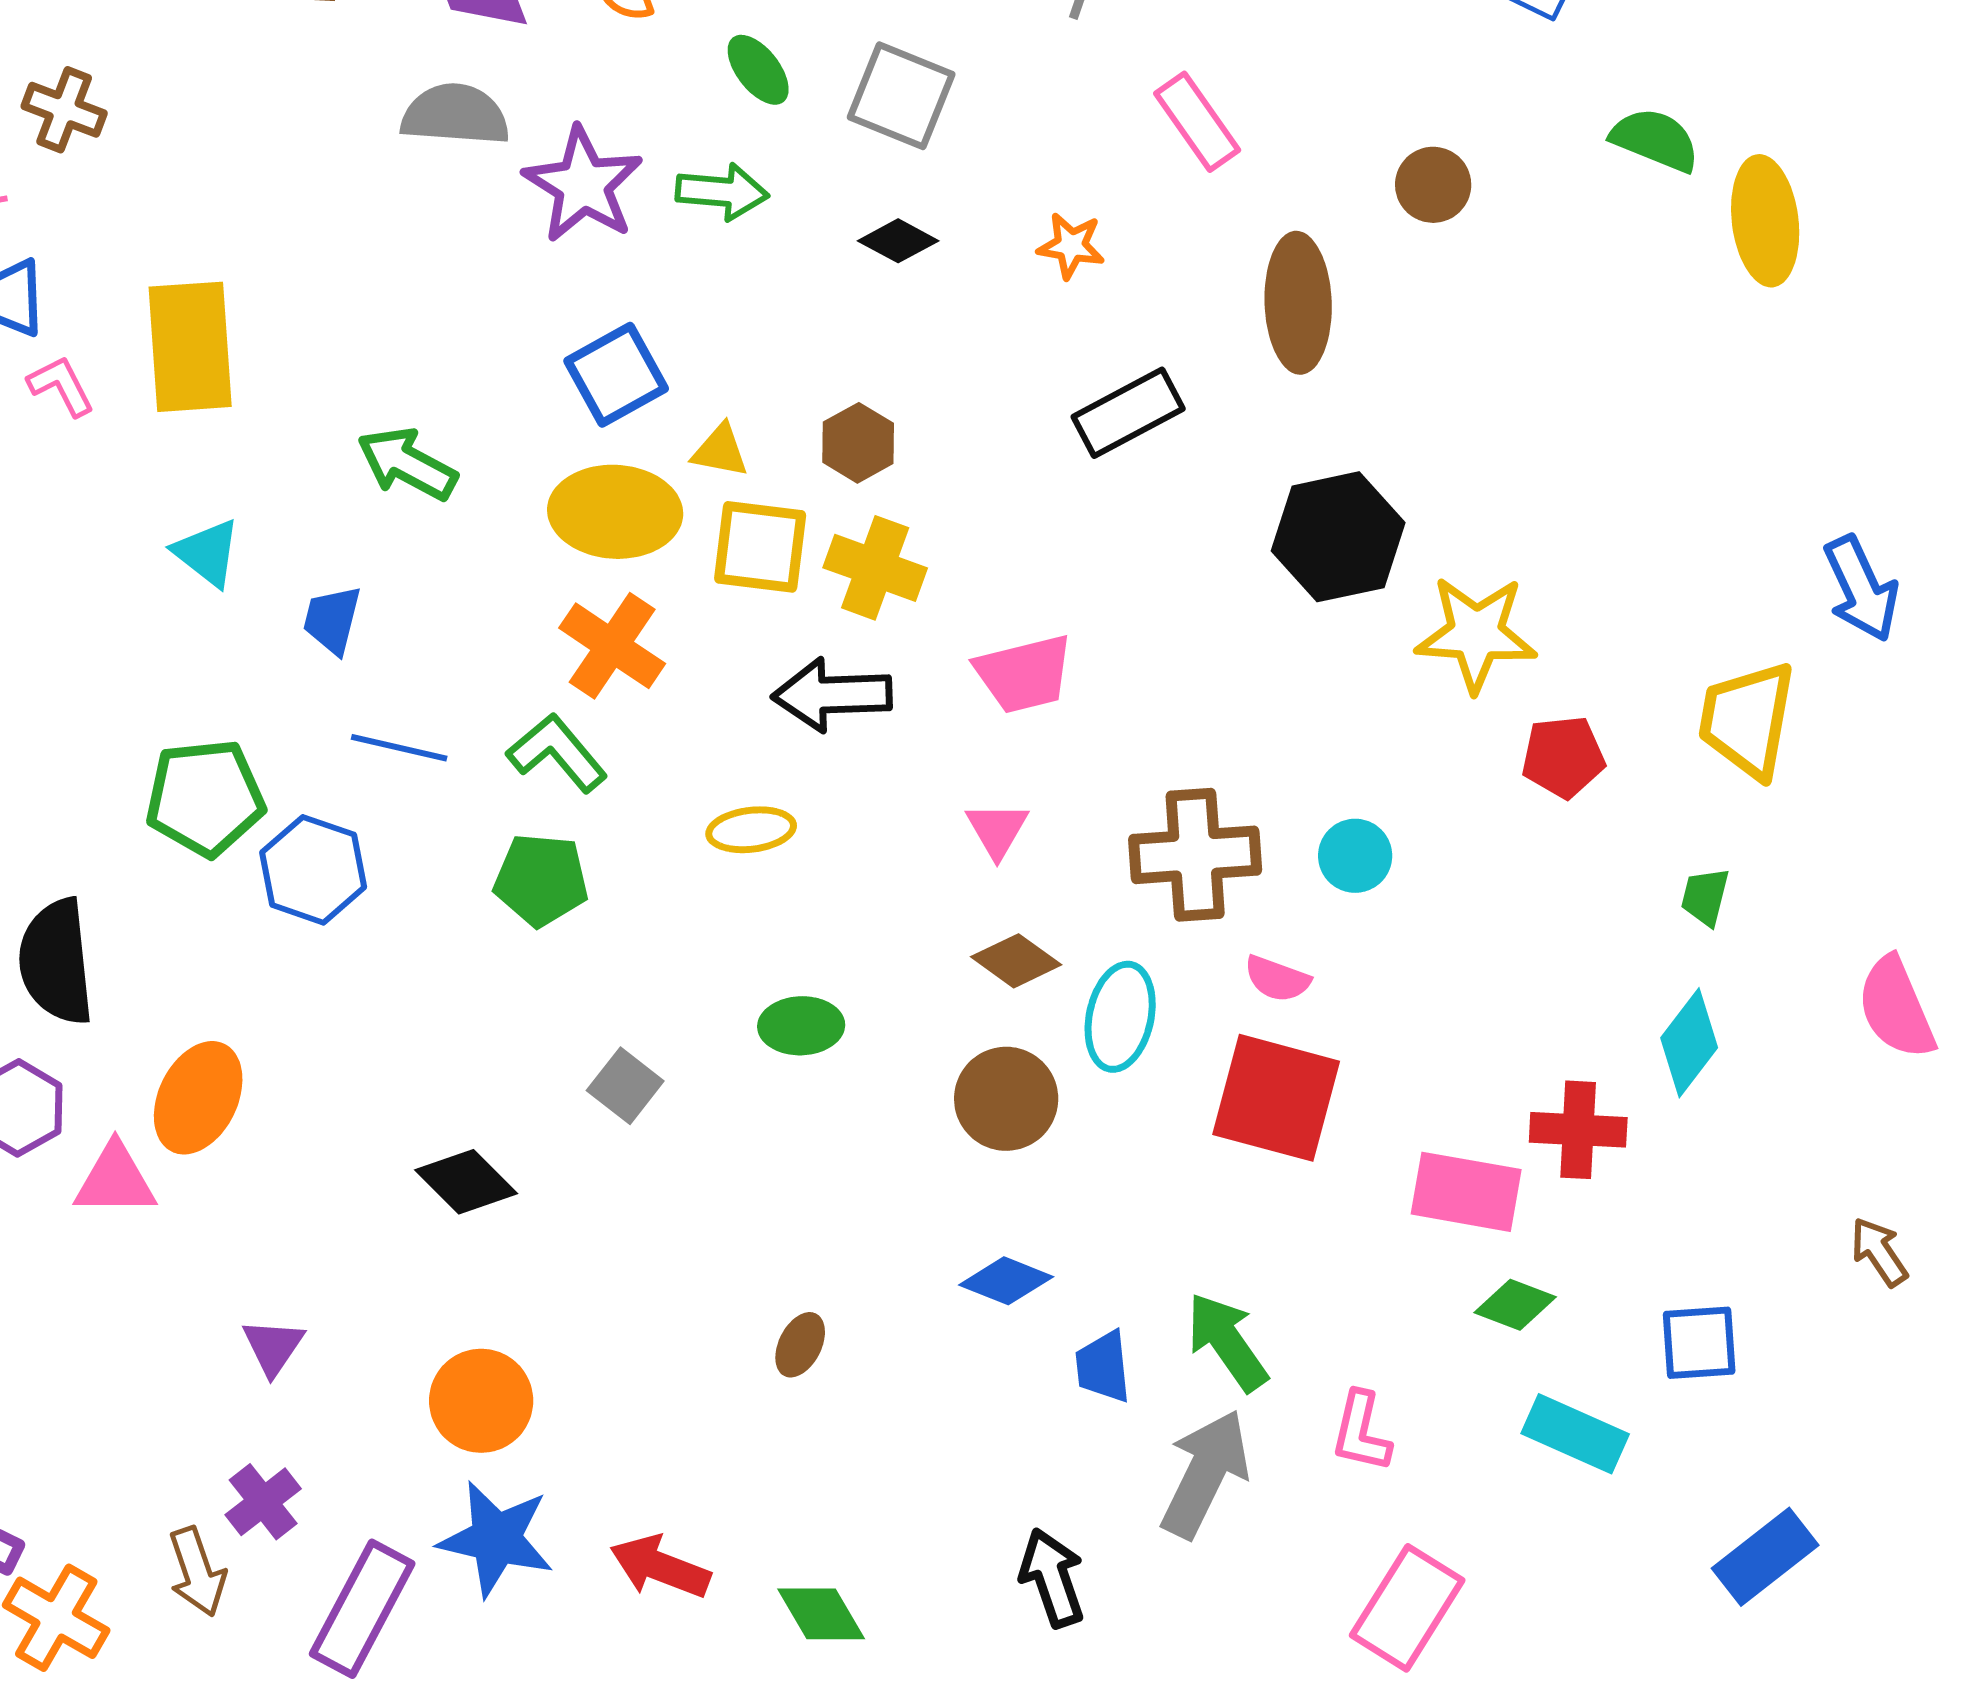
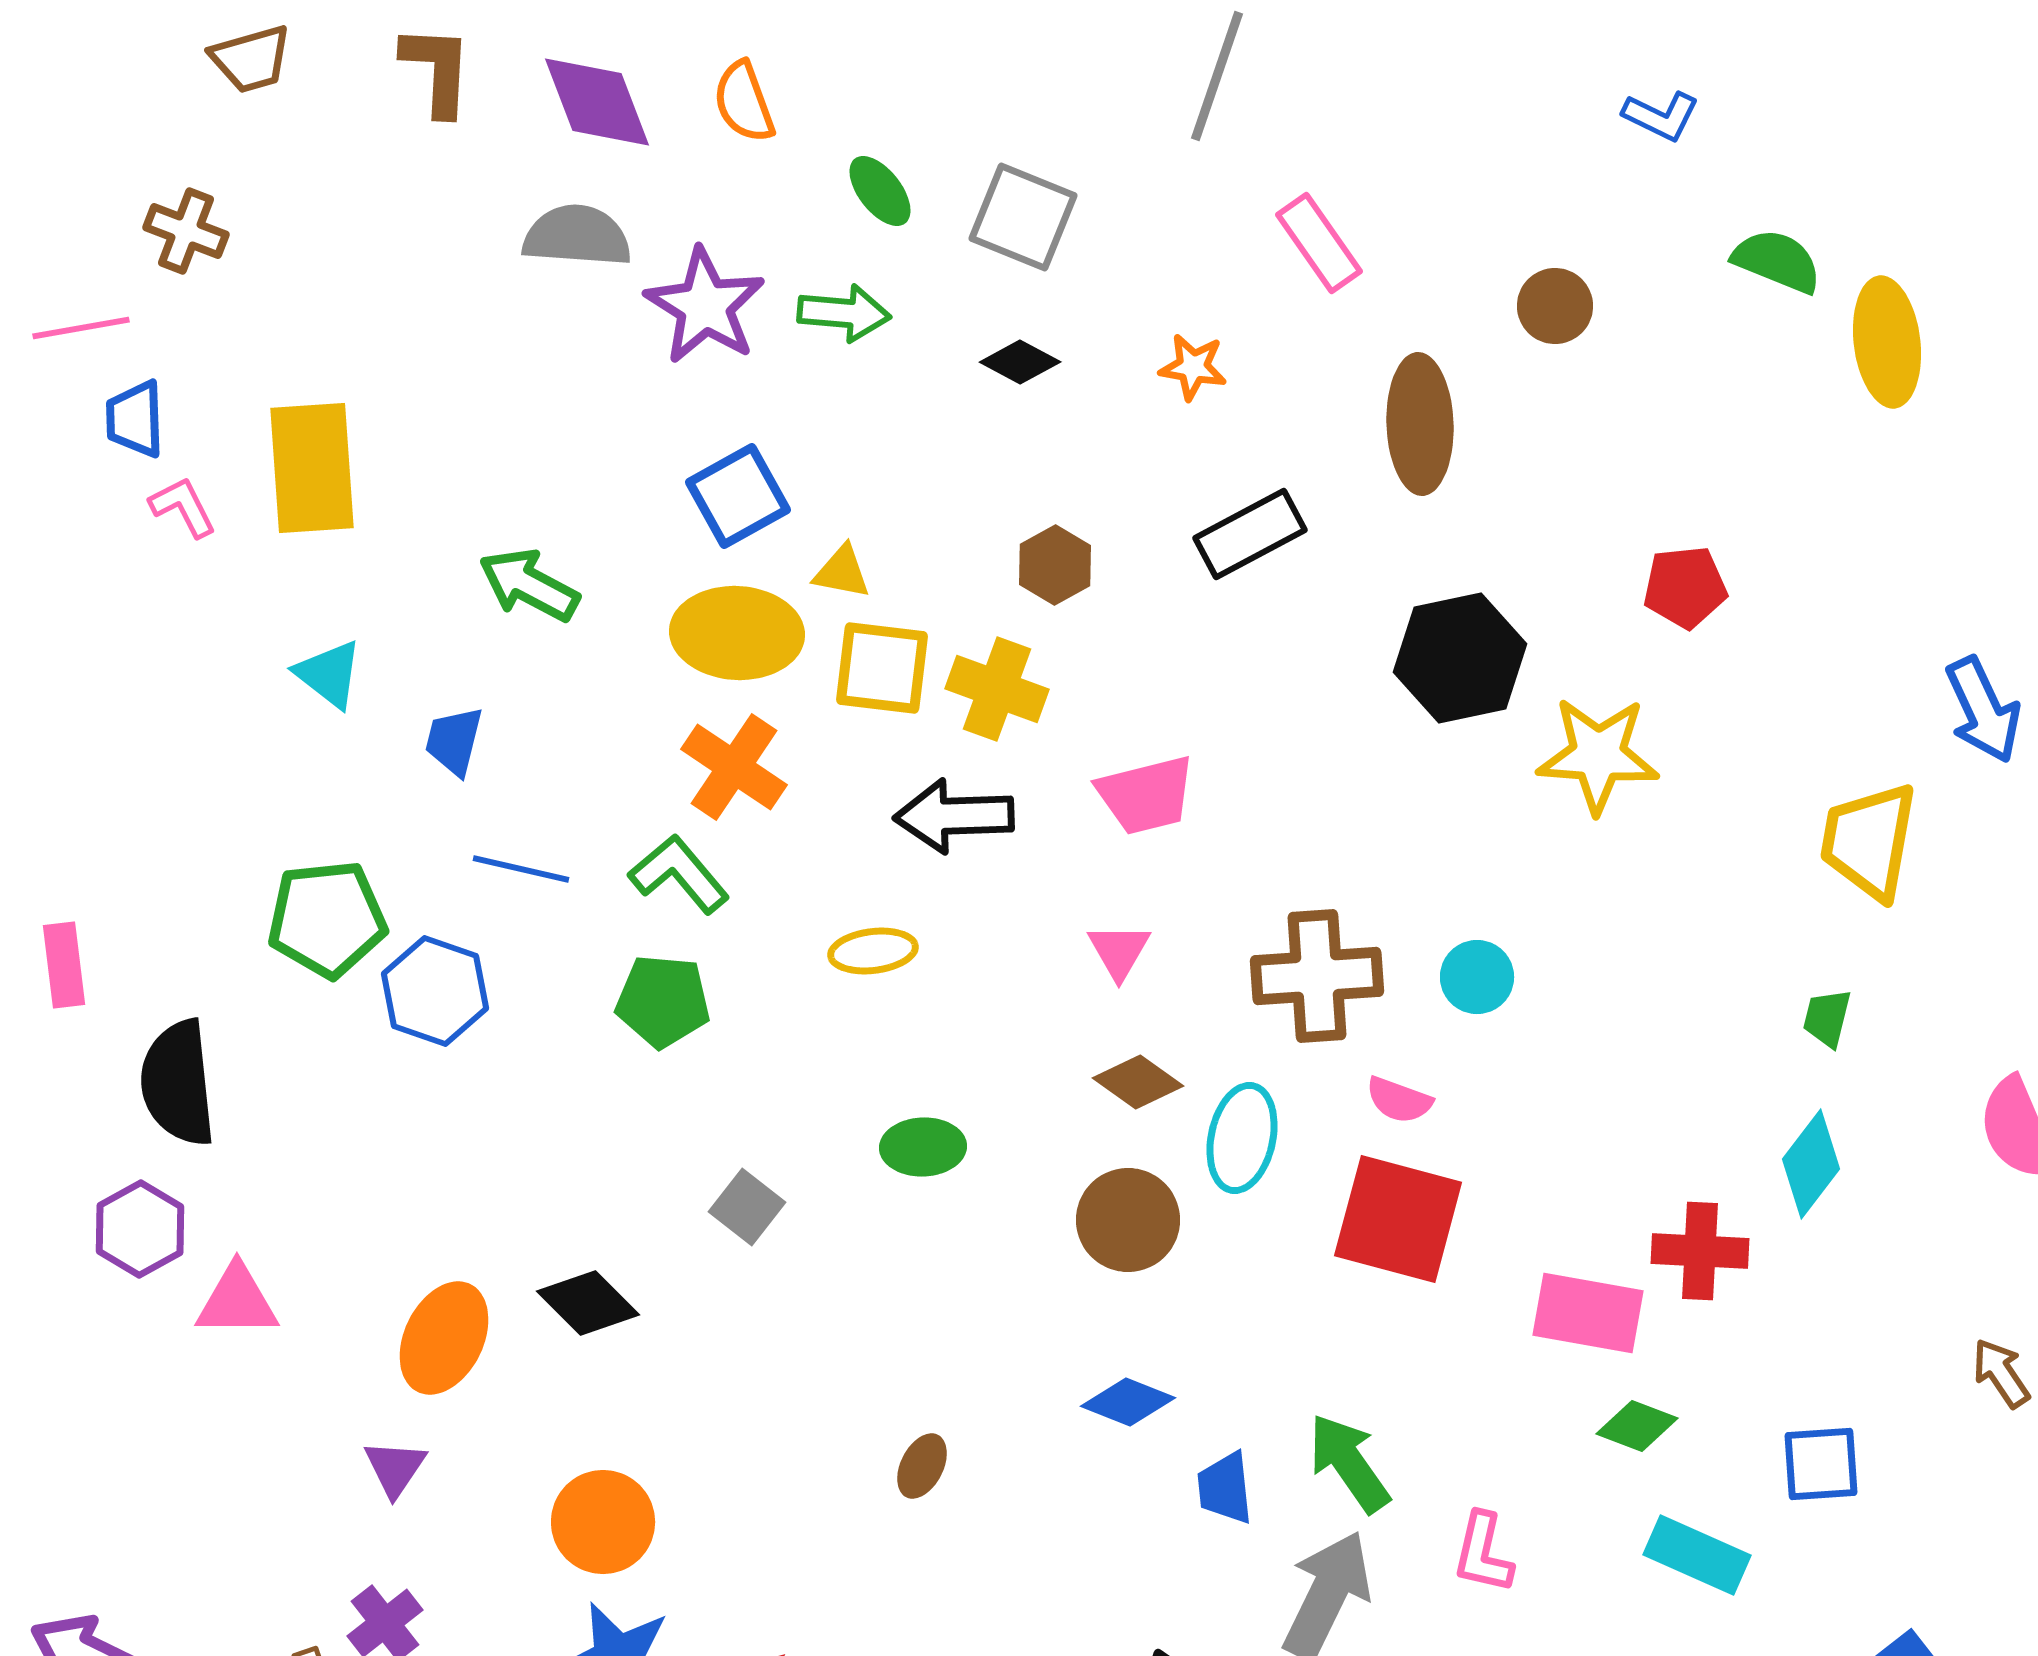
brown hexagon: (858, 443) -> (1055, 565), moved
red pentagon: (1563, 757) -> (1685, 587), moved
orange ellipse: (198, 1098) -> (444, 1338), moved

